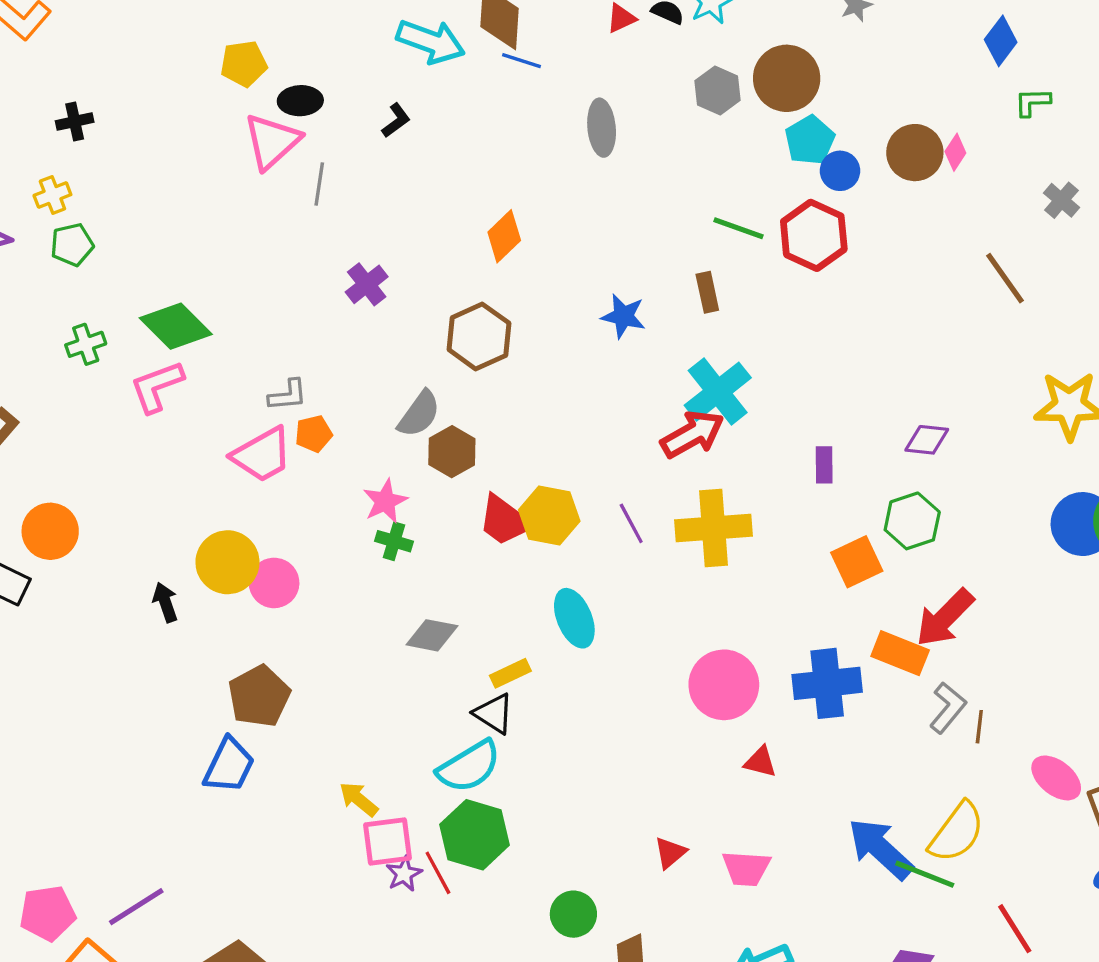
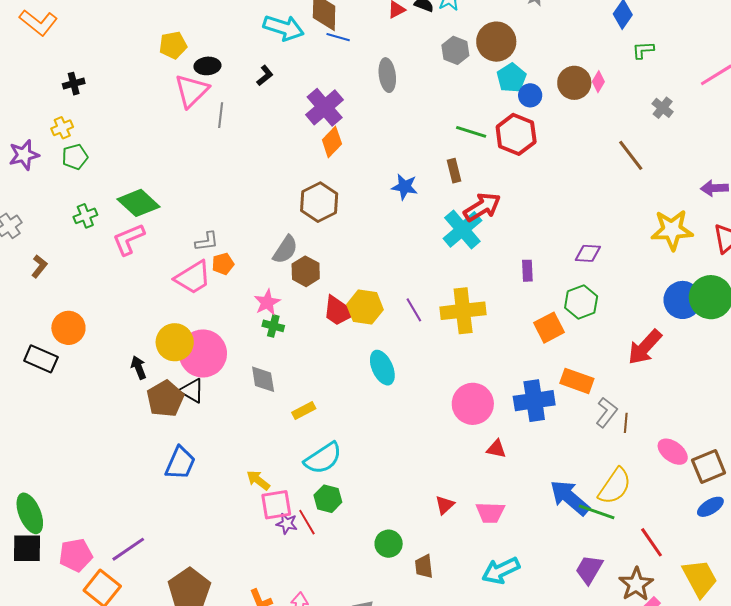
purple cross: (367, 284) -> (325, 107), moved, size x1.5
red arrow: (692, 434) -> (482, 207), moved
pink circle: (274, 583) -> (203, 353), size x1.6
red arrow: (945, 618) -> (645, 347), moved
gray diamond: (432, 635) -> (263, 379), moved, turned 72
yellow rectangle: (510, 673) -> (304, 411), moved
brown pentagon: (259, 696) -> (165, 399), moved
black triangle: (494, 714) -> (192, 391), moved
green hexagon: (475, 835) -> (328, 499), size x0.7
purple star: (404, 874) -> (287, 524), turned -30

